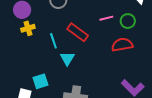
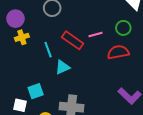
pink line: (106, 18) -> (95, 34), moved
cyan triangle: (67, 58) -> (62, 67), turned 35

